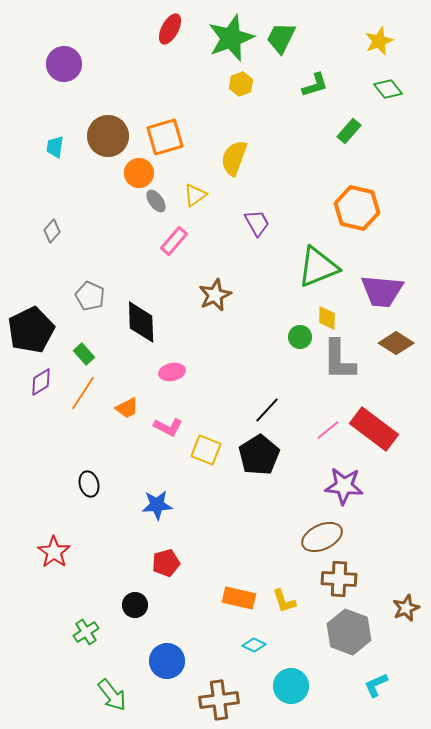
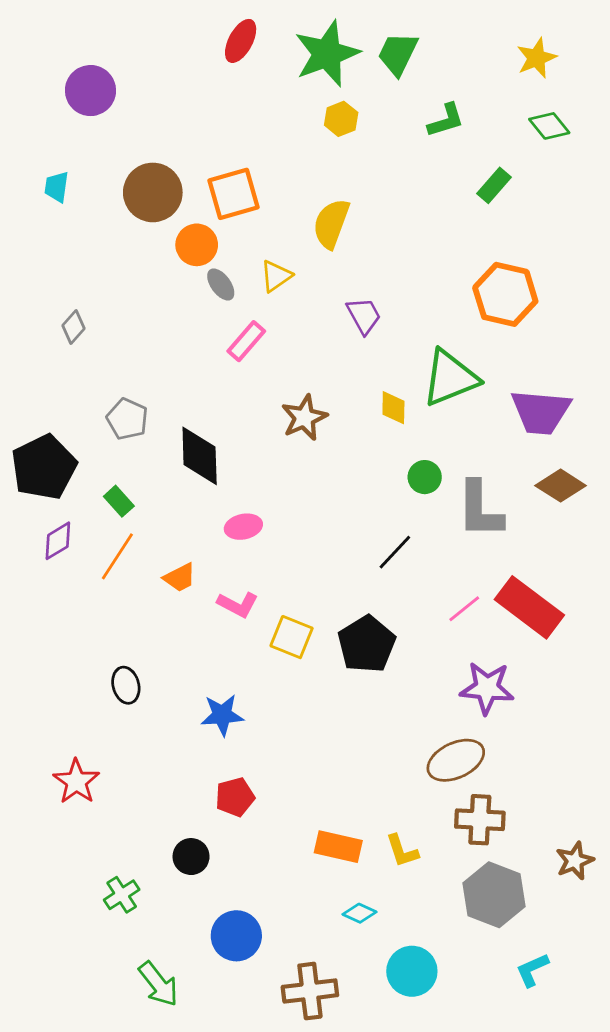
cyan trapezoid: (55, 147) -> (57, 187), moved
yellow diamond: (327, 318) -> (393, 408), moved
black line: (267, 410) -> (395, 552), moved

